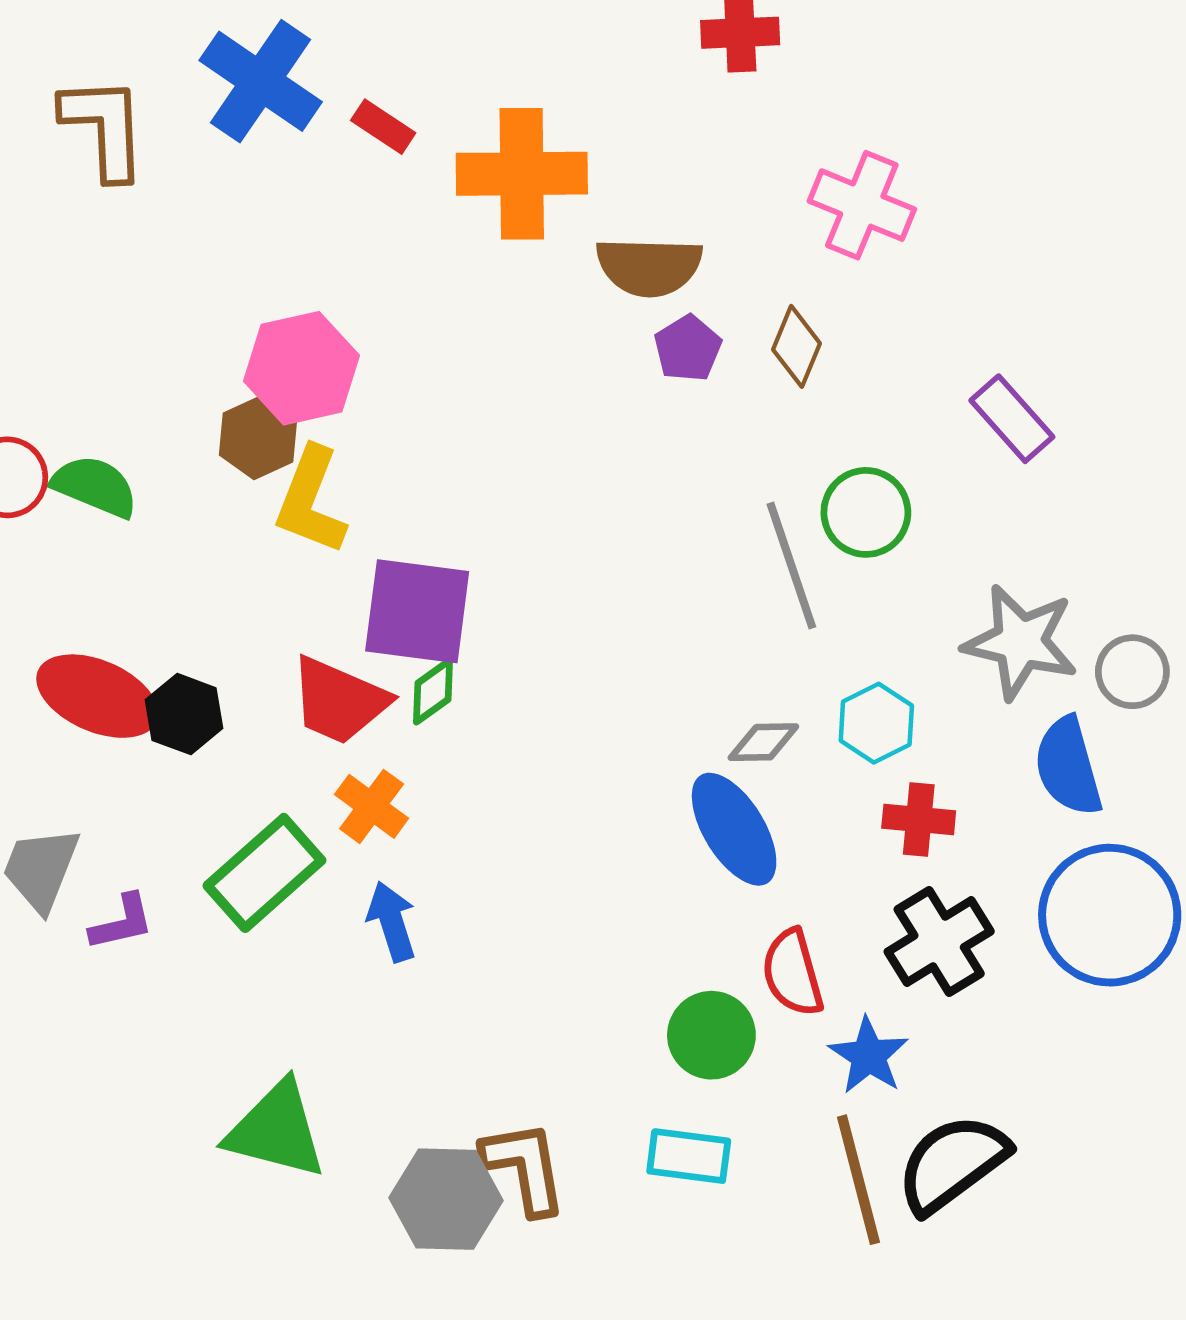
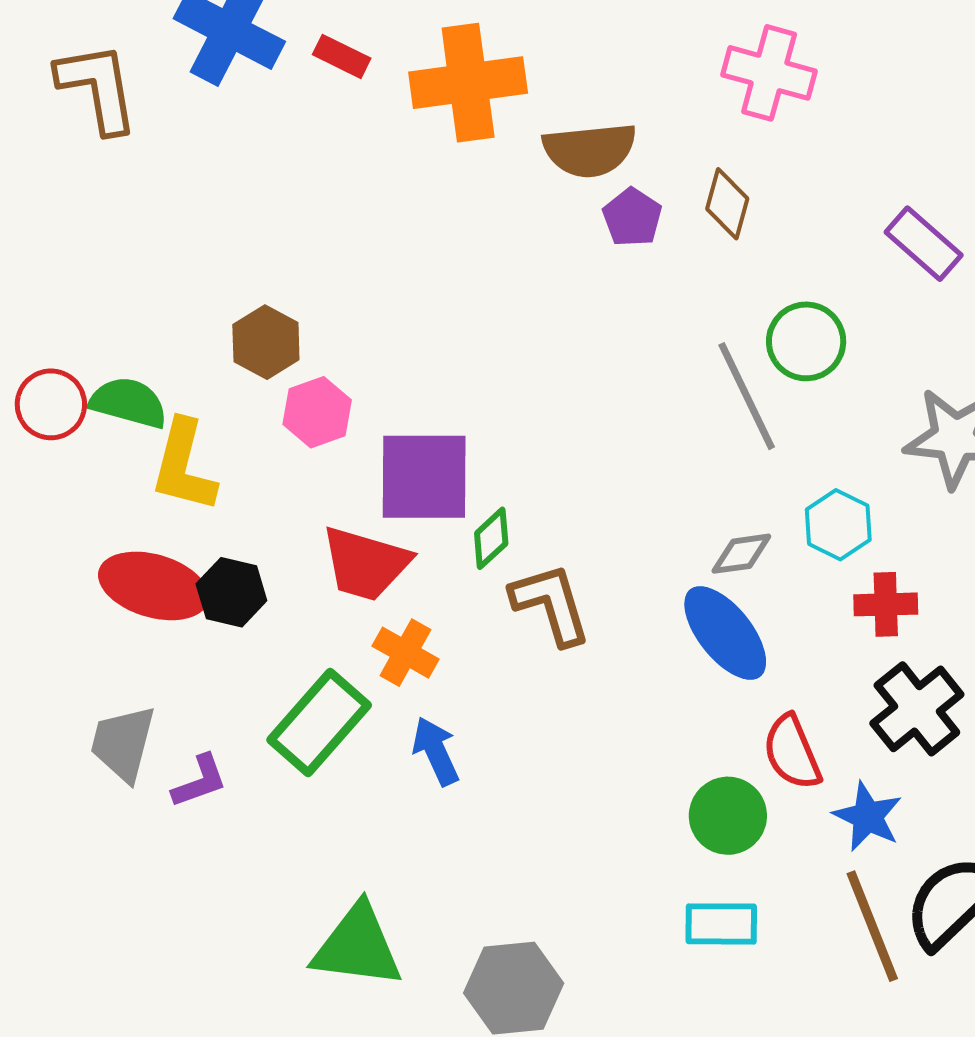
pink hexagon: (301, 368) -> (317, 412), moved, size x0.7
yellow L-shape: (311, 501) -> (184, 466), moved
green diamond: (433, 691) -> (491, 538), moved
brown L-shape: (525, 1167) -> (551, 604), moved

